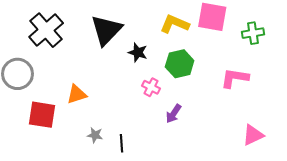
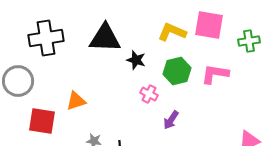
black cross: (46, 30) -> (46, 38), turned 32
black triangle: (106, 30) -> (105, 38), turned 48
pink L-shape: (235, 78) -> (215, 74), moved

